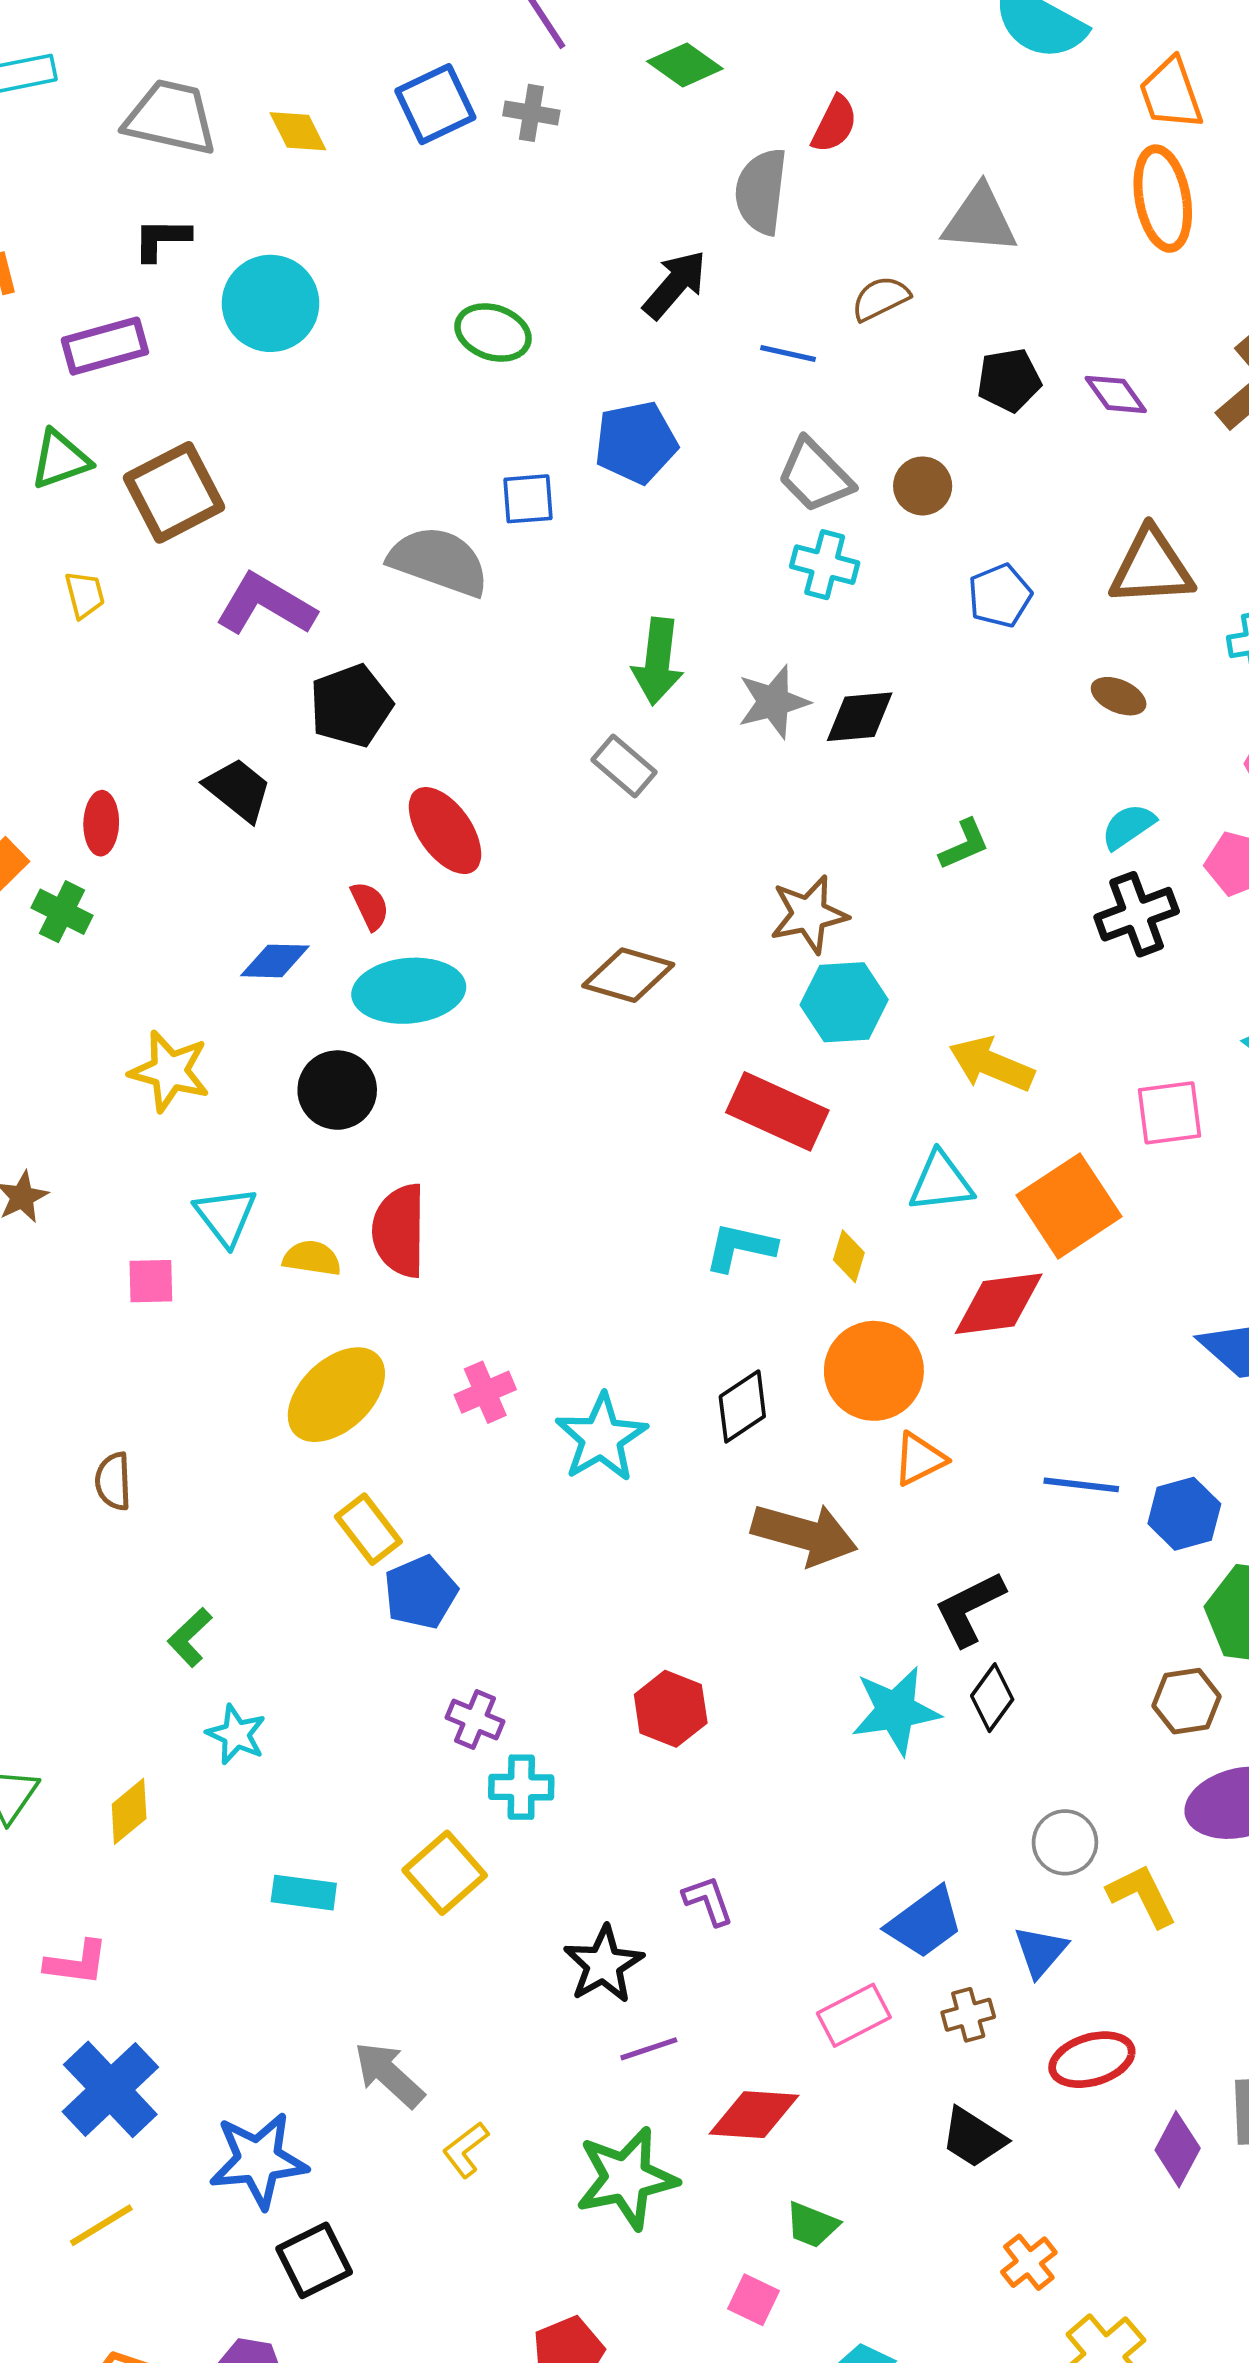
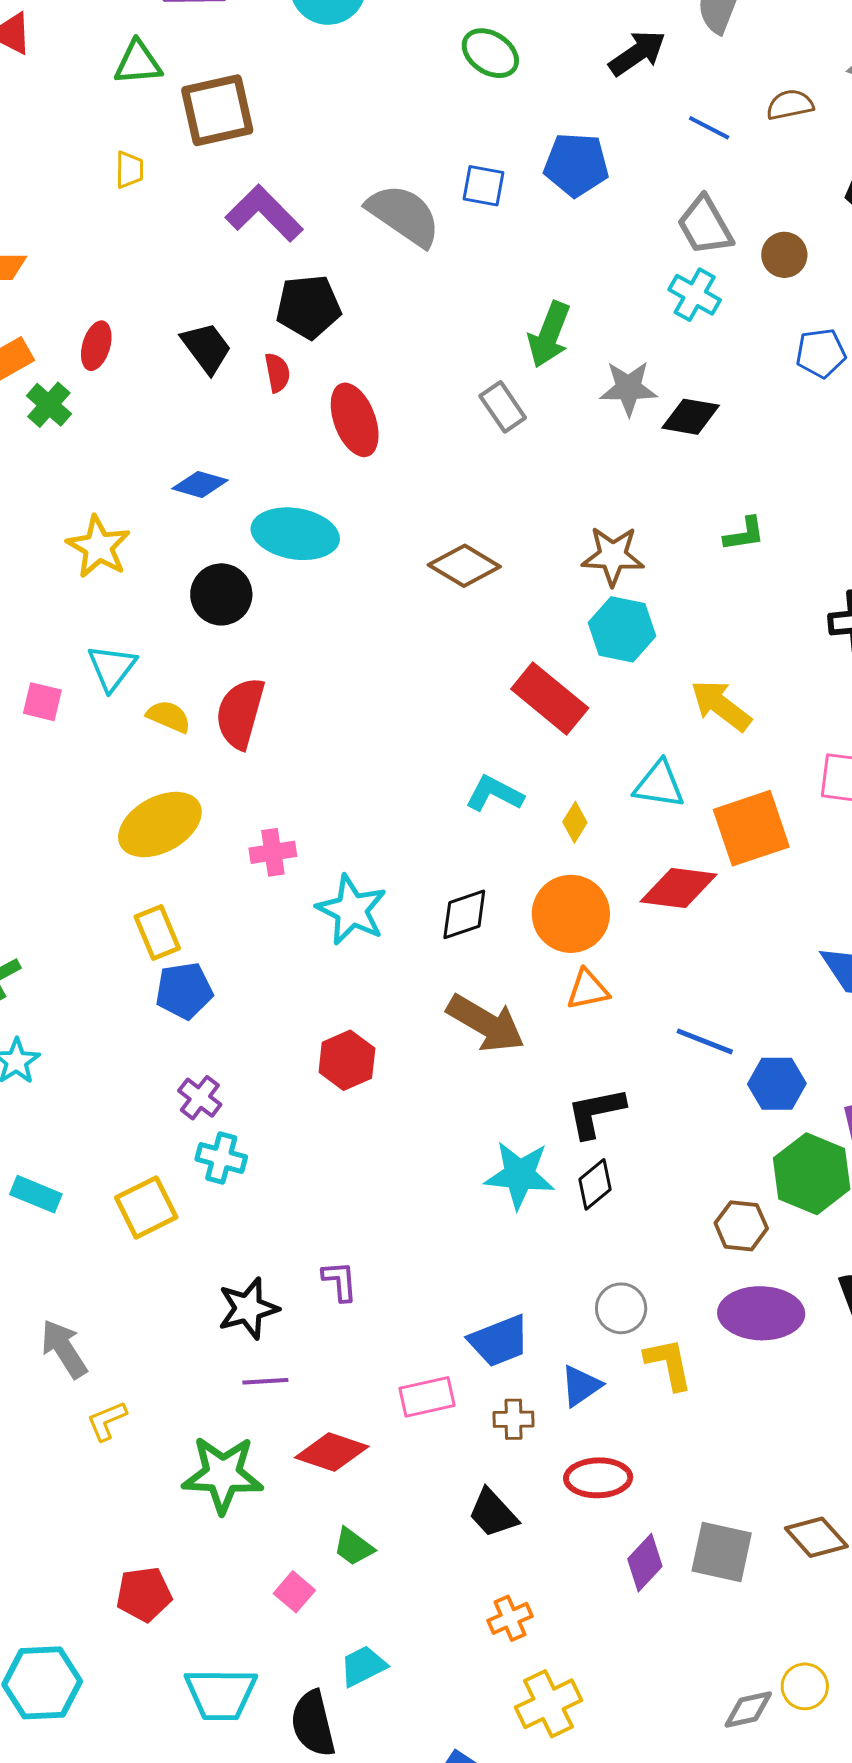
red semicircle: (370, 906) -> (277, 373), moved
cyan star: (601, 1438) -> (352, 910), turned -30
red hexagon: (671, 1709) -> (347, 1060), moved

